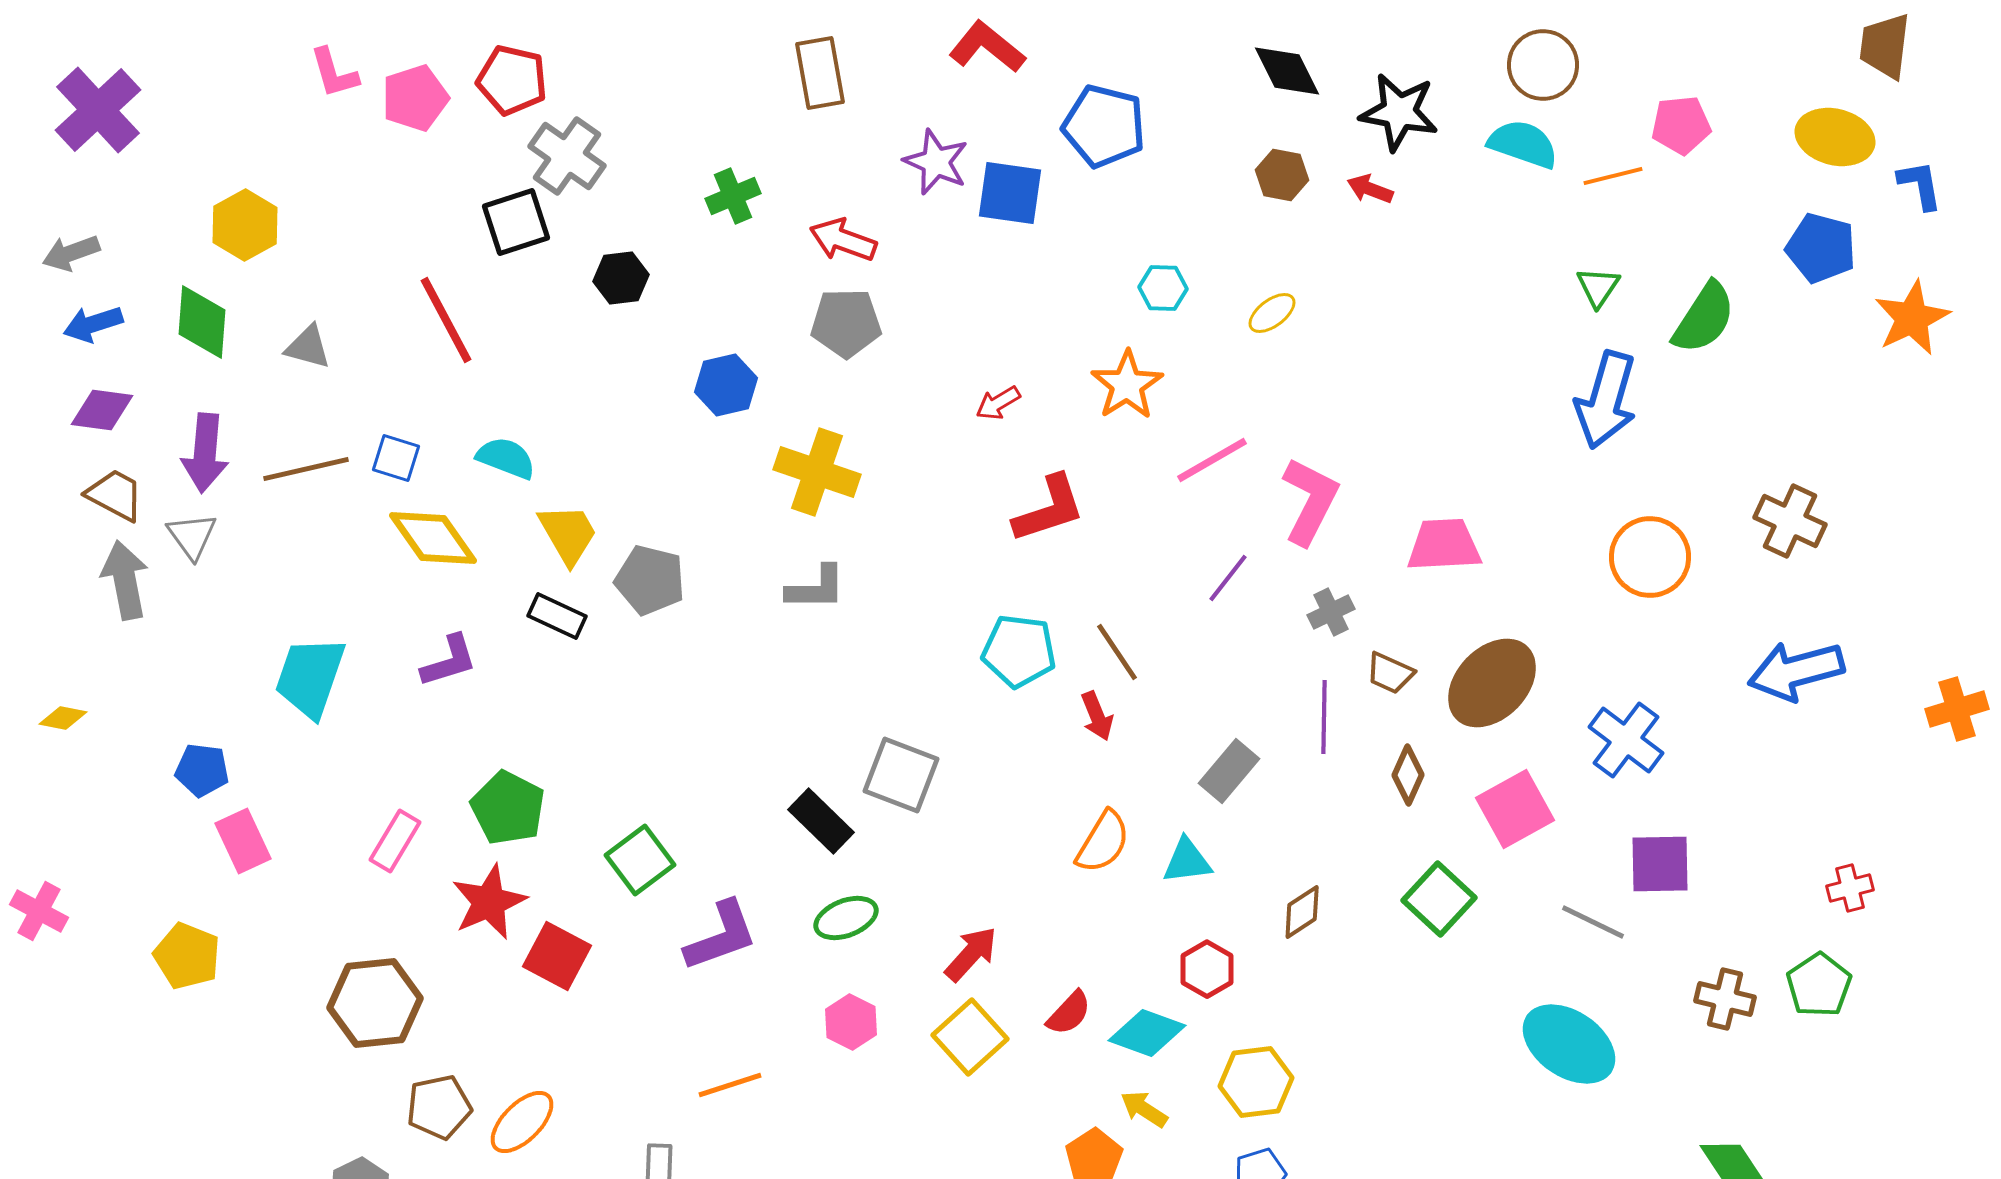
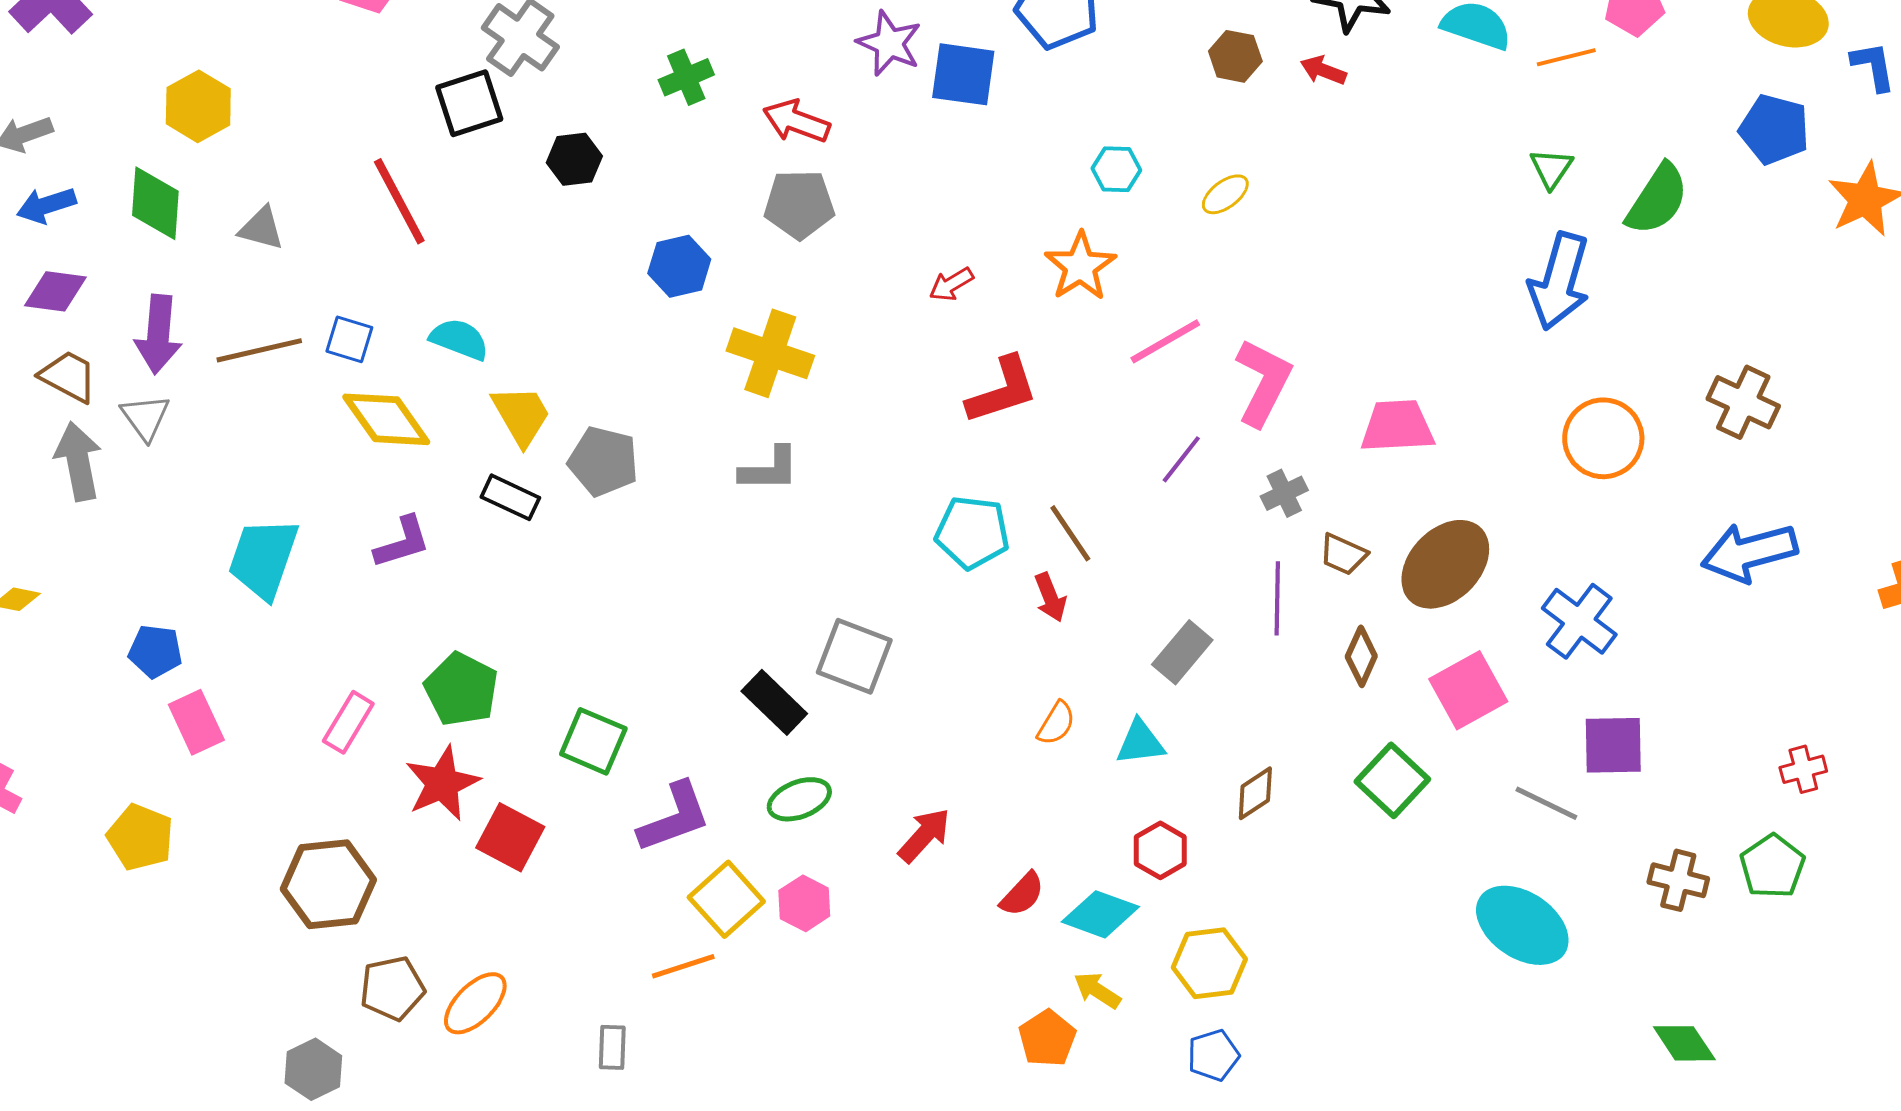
orange semicircle: (1103, 842) -> (1056, 723), size x0.7
green square: (640, 860) -> (593, 741), turned -30
yellow square: (970, 1037) -> (726, 899), moved

